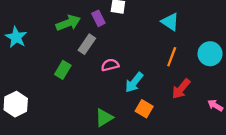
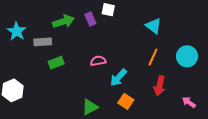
gray rectangle: (87, 44) -> (43, 42), moved, turned 48
green rectangle: (63, 70) -> (56, 63), turned 35
red arrow: (181, 89) -> (160, 86), turned -30

